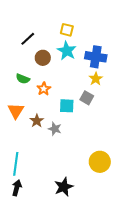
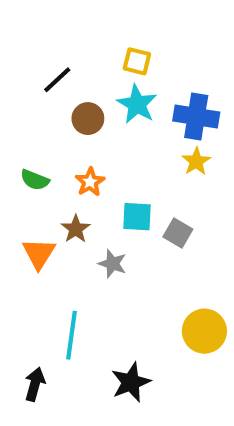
green semicircle: (23, 79) -> (35, 180), moved
gray square: (87, 98) -> (178, 233), moved
orange triangle: (16, 111) -> (39, 253), moved
brown star: (37, 121) -> (76, 229), moved
cyan line: (16, 164) -> (72, 335), moved

